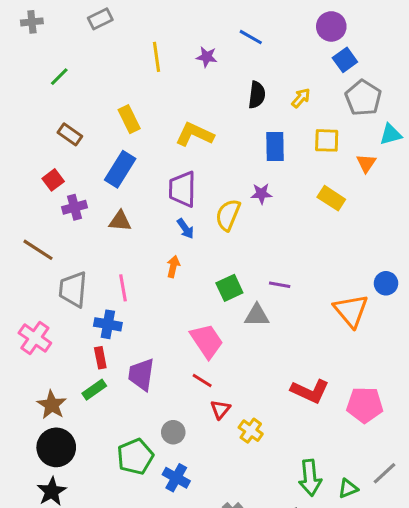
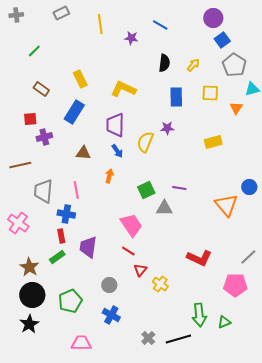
yellow line: (157, 57) -> (100, 24), moved
red square: (53, 180) -> (30, 119), turned 32
yellow rectangle: (331, 198) -> (213, 142), moved, turned -48
brown triangle: (120, 221) -> (83, 153), moved
brown line: (38, 250) -> (20, 165), turned -45
pink pentagon: (365, 405) -> (235, 285), moved
green pentagon: (135, 457) -> (70, 301), moved
gray line: (384, 473) -> (248, 257), moved

